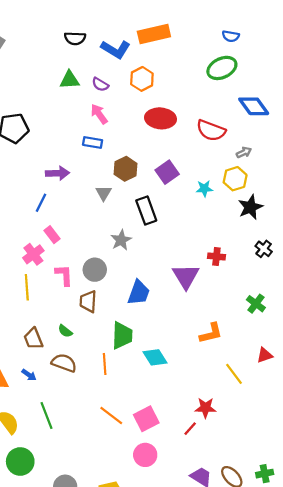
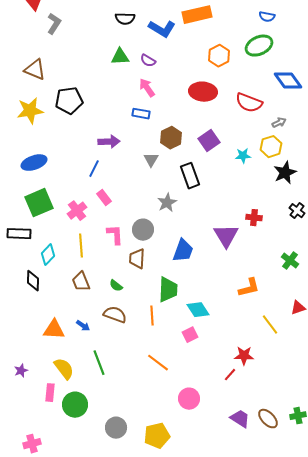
orange hexagon: (142, 79) -> (219, 56), moved
pink cross: (33, 254) -> (77, 211), moved
brown trapezoid: (33, 339) -> (81, 282), moved
pink square: (146, 419) -> (190, 335), moved, size x0.7

